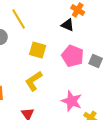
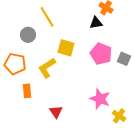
black triangle: (68, 25) -> (96, 23), turned -32
yellow L-shape: (34, 81) -> (47, 68), moved

